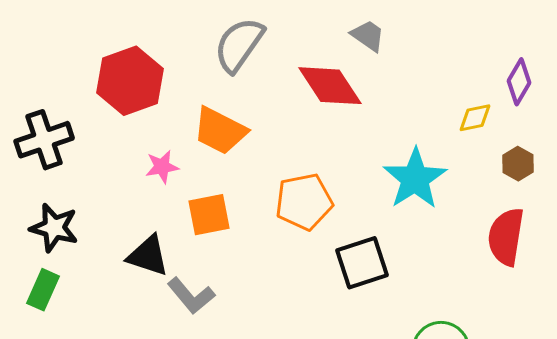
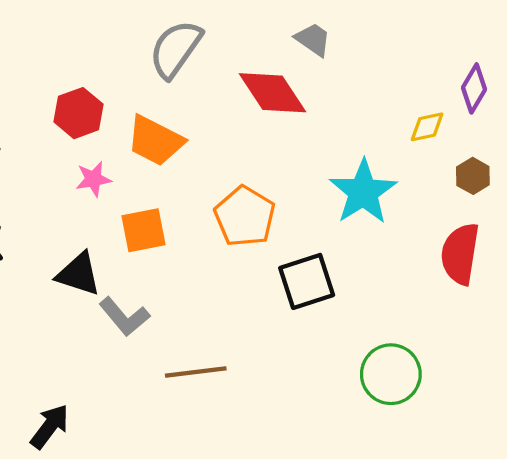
red hexagon: (130, 81) -> (78, 113), moved, size x0.7
orange pentagon: (304, 202) -> (245, 216), turned -30

